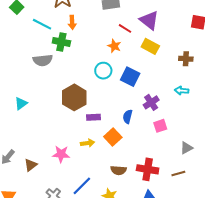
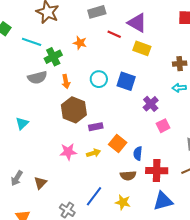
orange arrow: (72, 22) -> (66, 82), moved
green cross: (61, 42) -> (53, 57), turned -30
orange star: (114, 46) -> (80, 43), moved
brown cross: (186, 59) -> (180, 64), moved
blue semicircle: (128, 117) -> (138, 153), moved
pink star: (61, 154) -> (68, 152), moved

